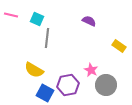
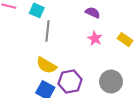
yellow semicircle: (34, 70) -> (46, 65), moved
pink star: (91, 70) -> (95, 38), moved

